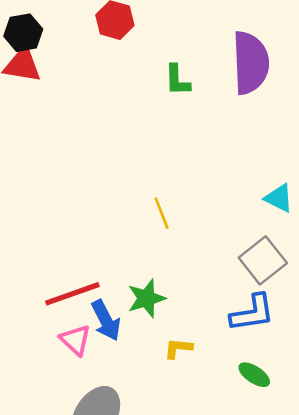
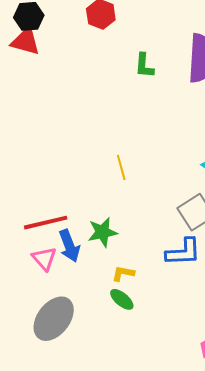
green ellipse: (254, 375) -> (122, 299), moved

